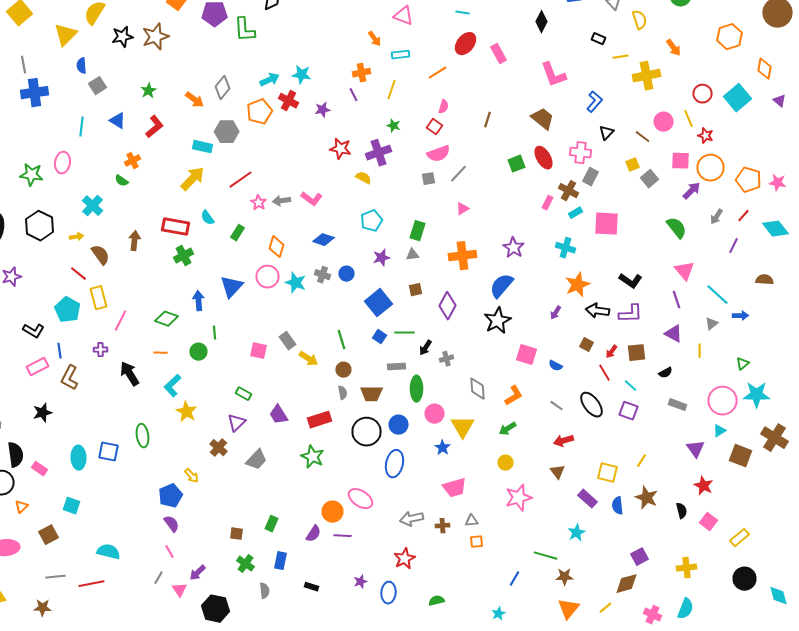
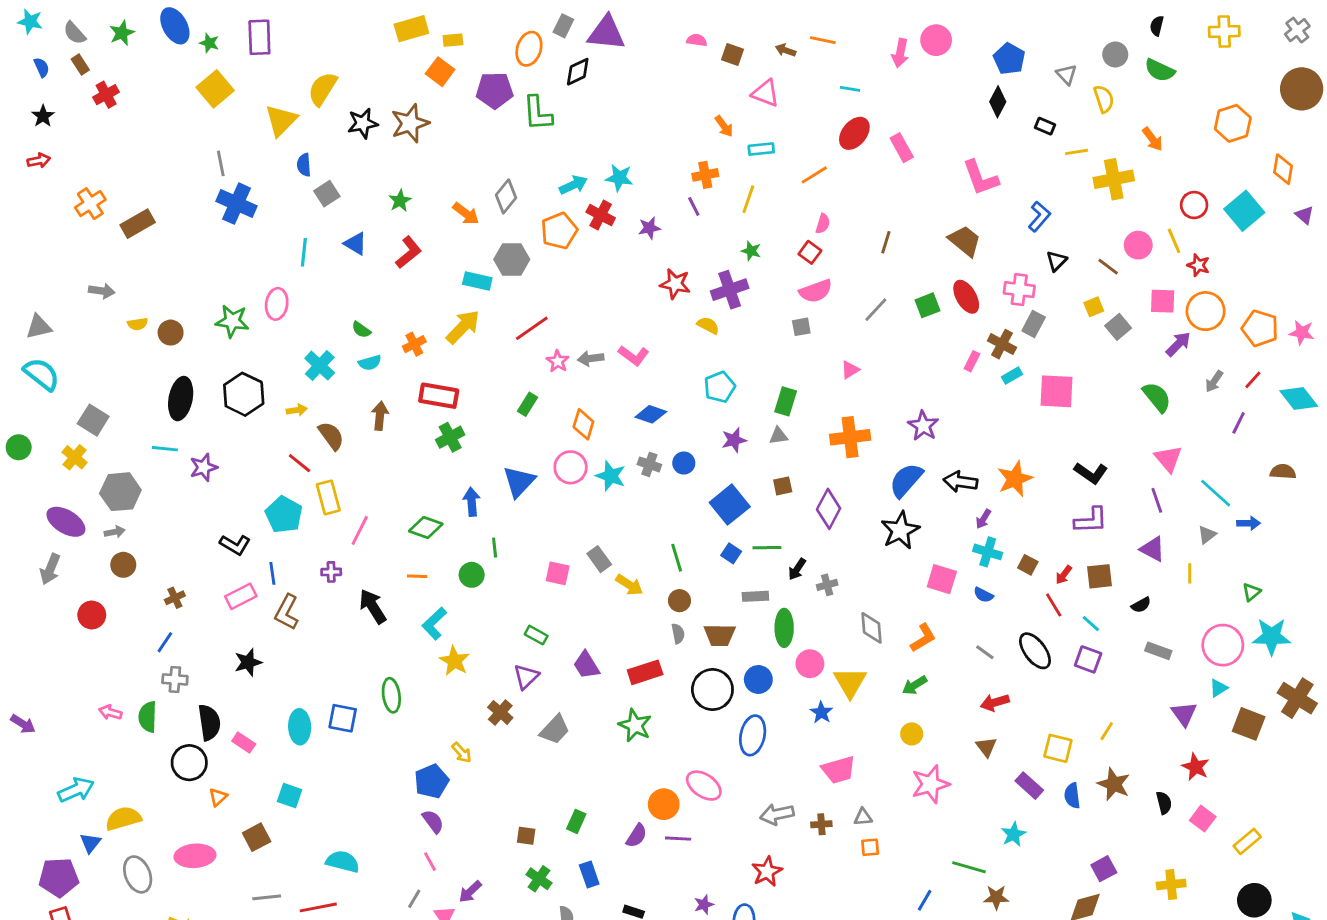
black diamond: (542, 22) -> (998, 102), moved
blue cross: (34, 93) -> (237, 204), turned 32
orange cross: (132, 161) -> (414, 344), moved
gray line: (458, 174) -> (876, 310), moved
cyan semicircle: (208, 218) -> (370, 363), moved, turned -70
cyan cross: (566, 248) -> (988, 552), moved
black arrow: (598, 311) -> (960, 482), moved
blue rectangle: (280, 561) -> (589, 874), turned -30

